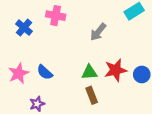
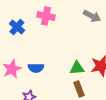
gray arrow: (98, 32) -> (92, 16), moved, turned -102
blue semicircle: (45, 72) -> (36, 68), turned -42

